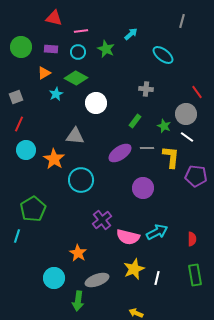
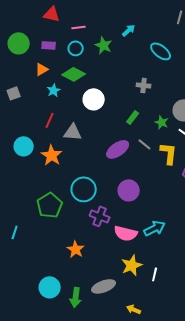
red line: (19, 124) -> (50, 120), moved
gray line: (147, 148) -> (145, 144), turned 40
cyan circle: (81, 180) -> (84, 189), moved
purple circle: (143, 188) -> (129, 190), moved
green pentagon: (33, 209) -> (50, 205), moved
purple cross: (102, 220) -> (100, 216), turned -30
cyan circle: (54, 278) -> (50, 287), moved
gray ellipse: (97, 280) -> (104, 286), moved

